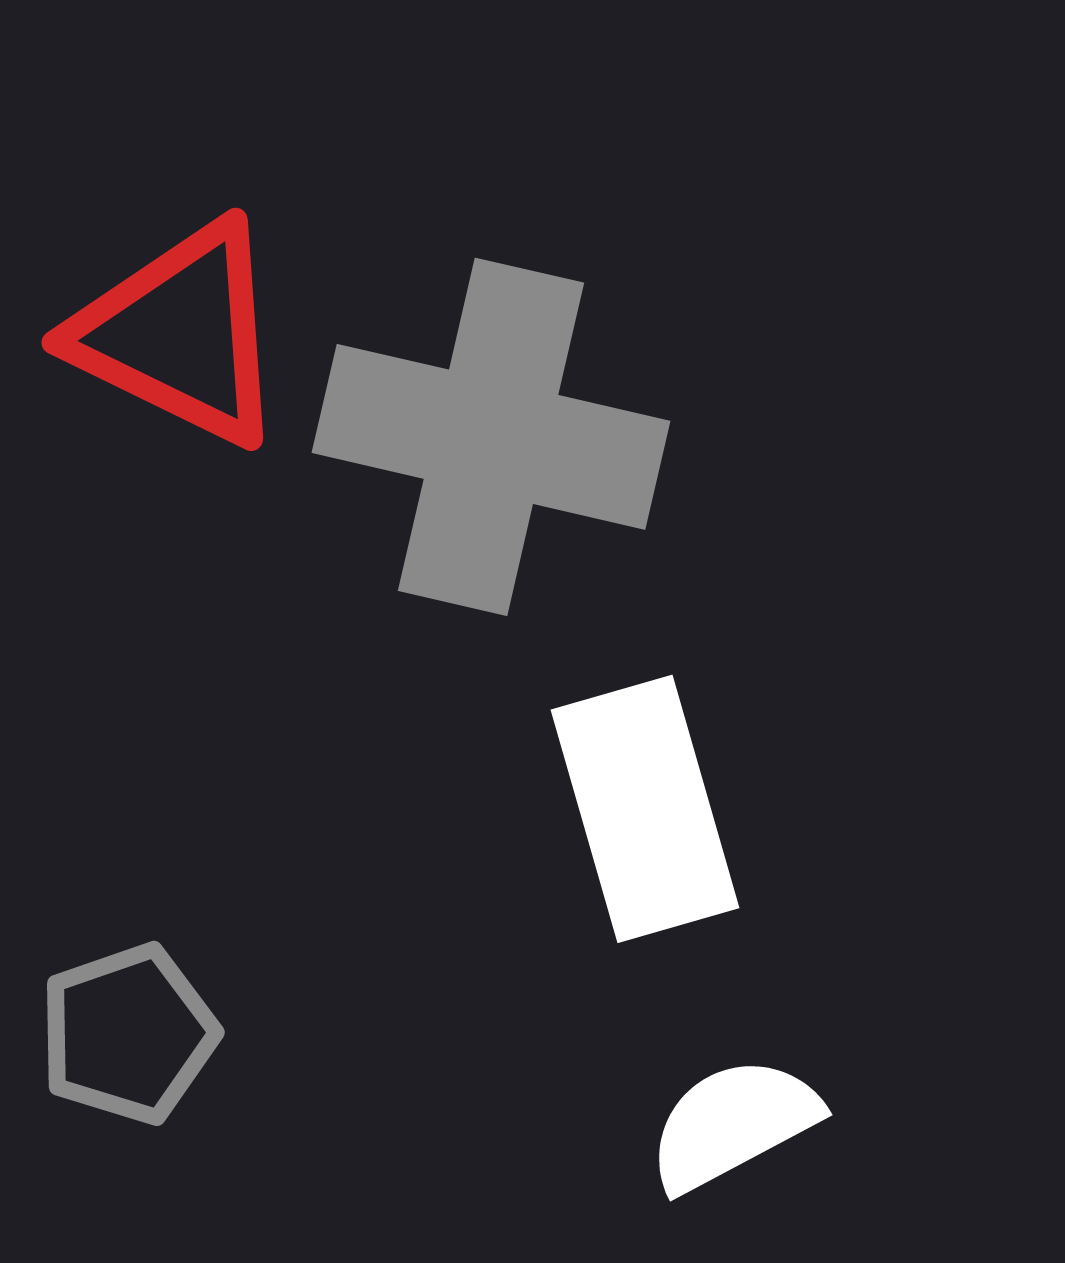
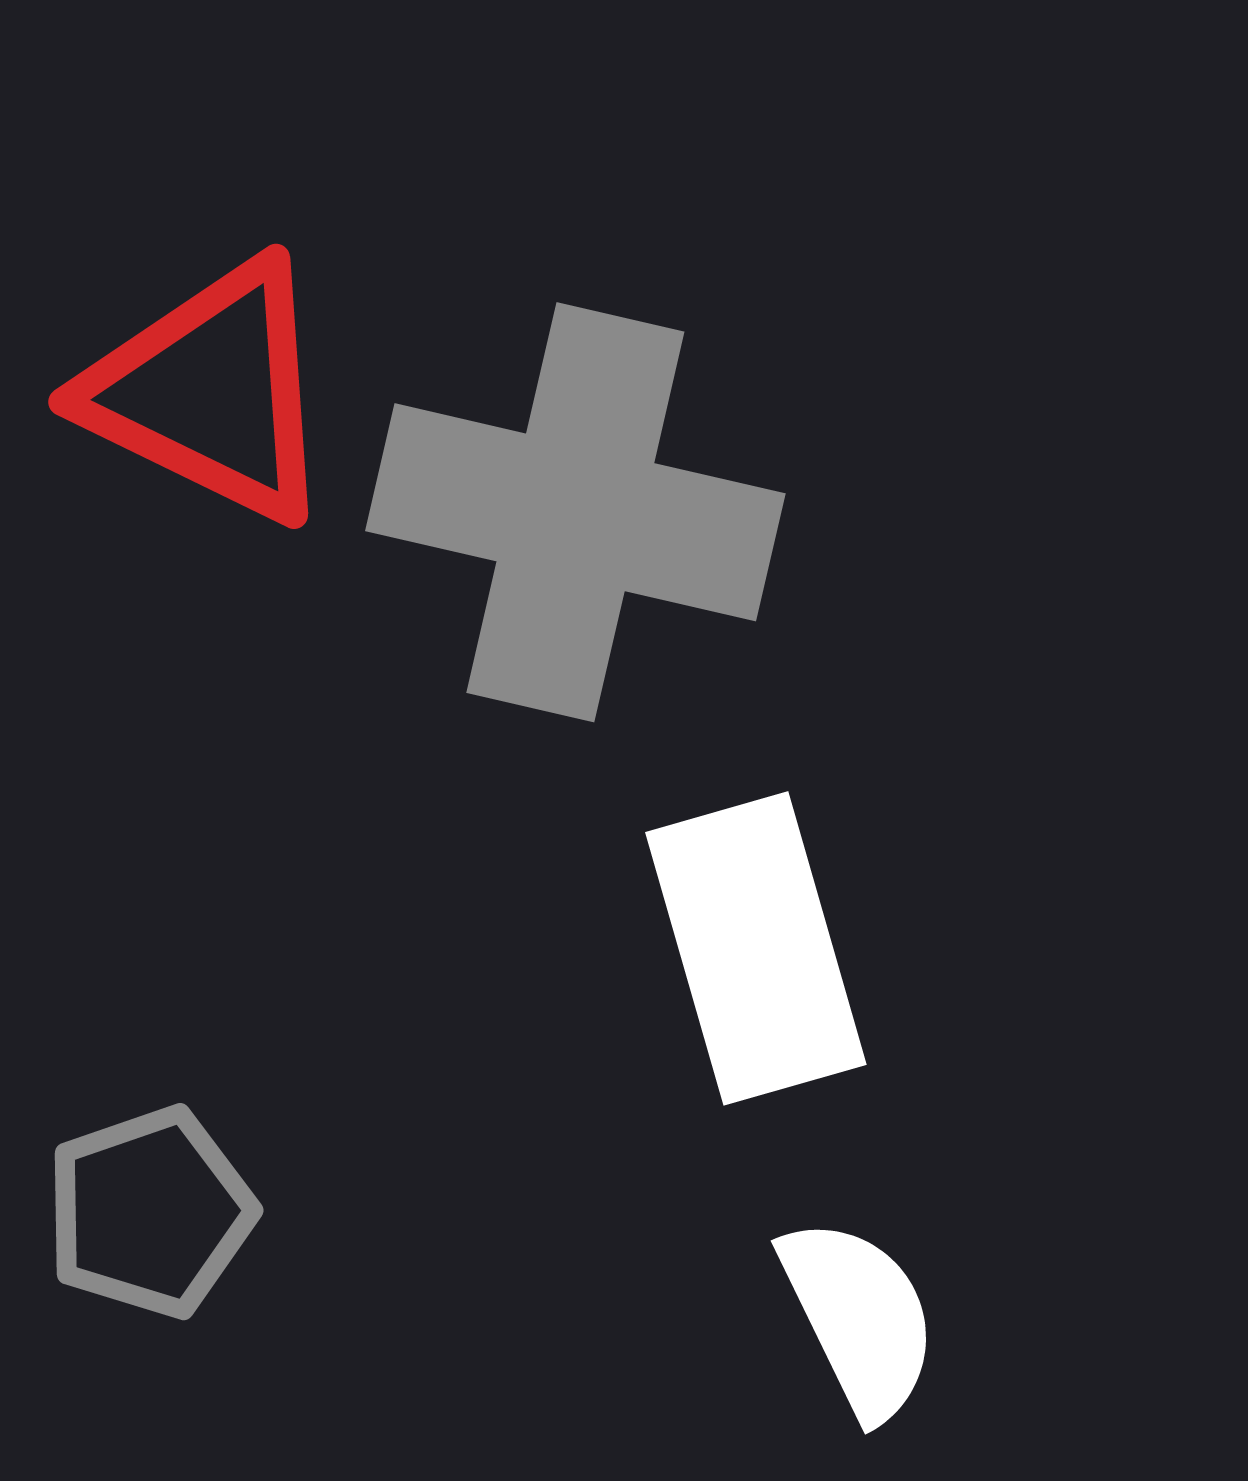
white semicircle: (733, 1124) -> (859, 1318), turned 92

